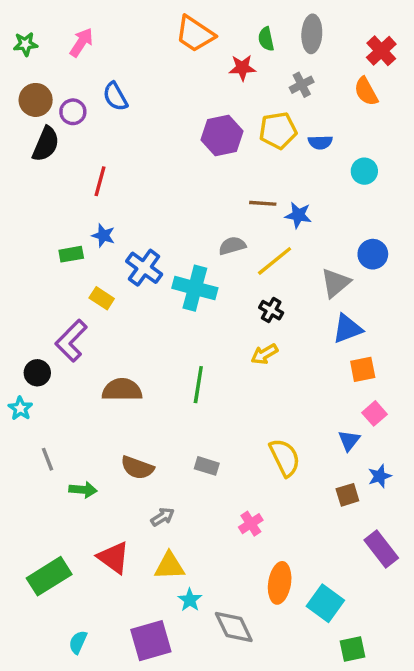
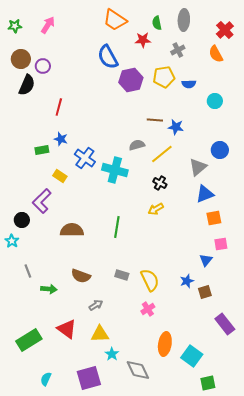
blue semicircle: (115, 97) -> (108, 57), moved, size x1.4
pink square: (375, 413) -> (221, 244), turned 32
yellow semicircle: (285, 458) -> (150, 280), moved
blue star: (380, 476) -> (187, 281), moved

